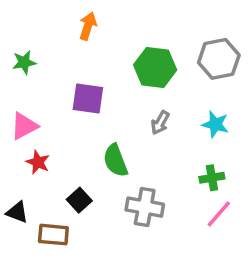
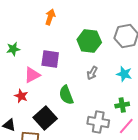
green star: (24, 62) -> (13, 49), moved
pink triangle: (24, 126) -> (32, 75), moved
black square: (79, 200) -> (45, 118), size x1.6
gray cross: (145, 207) -> (98, 122), moved

